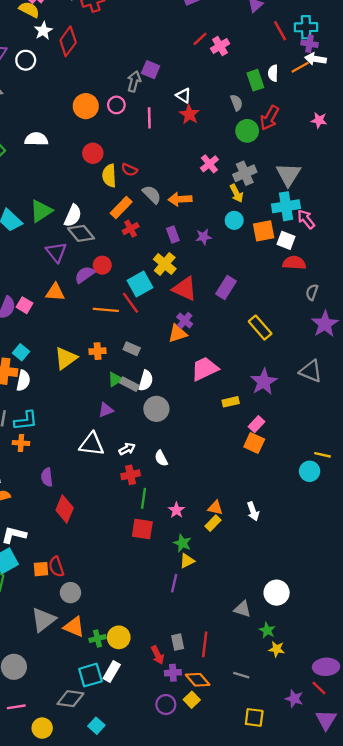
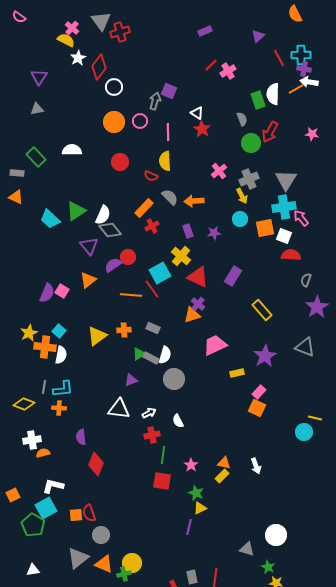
white circle: (26, 60) -> (114, 87), moved
white semicircle: (273, 73) -> (273, 94), size x1.5
yellow semicircle: (109, 176) -> (165, 161), moved
orange triangle: (55, 292) -> (88, 280), turned -42
yellow circle: (119, 637) -> (132, 563), moved

